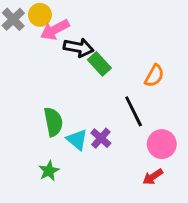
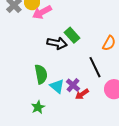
black arrow: (79, 48) -> (57, 43), moved
red arrow: (153, 177) -> (82, 94), moved

